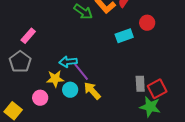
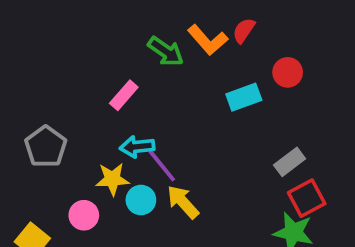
pink rectangle: (28, 36) -> (124, 95), moved
gray rectangle: (140, 84) -> (290, 162), moved, turned 56

